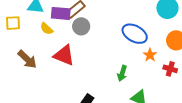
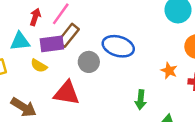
gray circle: (81, 26) -> (89, 62), moved
blue ellipse: (135, 34) -> (118, 46), moved

